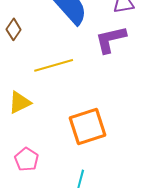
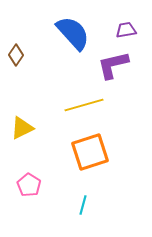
yellow line: (54, 65) -> (84, 105), moved

